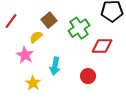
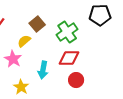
red diamond: (102, 46) -> (69, 58), moved

